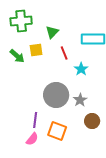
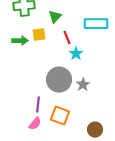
green arrow: (17, 56) -> (20, 41), turned -42
cyan star: (81, 69) -> (76, 54), moved
brown circle: (92, 121) -> (95, 130), moved

